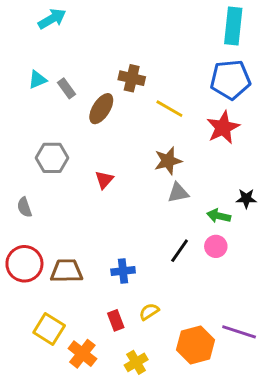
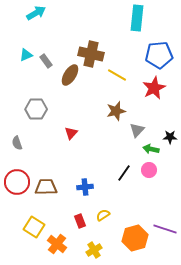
cyan rectangle: (233, 26) -> (137, 18), moved
brown cross: (132, 78) -> (91, 54), size x1.4
red triangle: (104, 180) -> (71, 133), moved
gray triangle: (178, 193) -> (137, 130), moved, turned -35

